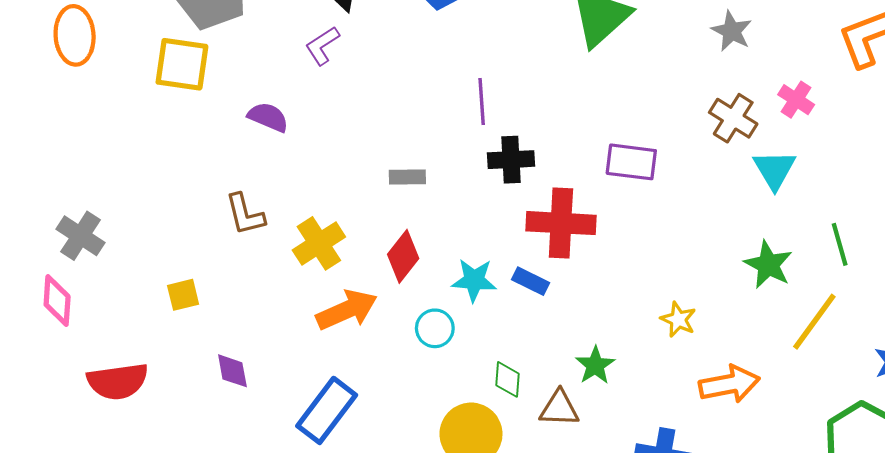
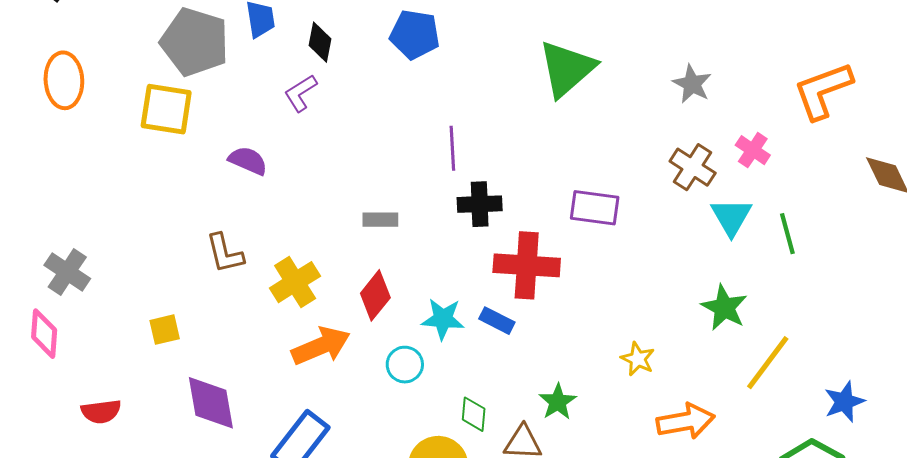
green line: (840, 244) -> (787, 234), moved
purple diamond: (232, 371) -> (211, 403), size x1.6
red semicircle: (118, 381) -> (101, 411), size x0.7

